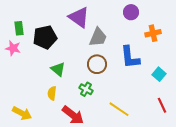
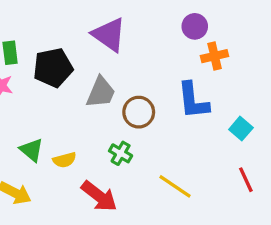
orange cross: (153, 33) -> (215, 56), moved
gray trapezoid: (98, 37) -> (101, 92), moved
green triangle: (58, 69) -> (32, 150), moved
yellow semicircle: (52, 93) -> (65, 160), turned -112

